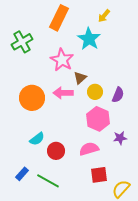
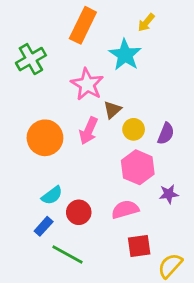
pink arrow: (63, 93) -> (89, 131), turned -66
blue rectangle: (22, 174) -> (44, 226), moved

